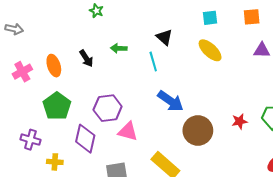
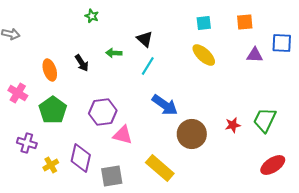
black triangle: (164, 37) -> (145, 39), moved
cyan line: (153, 61) -> (148, 66), turned 48
pink cross: (22, 72) -> (18, 93), moved, turned -30
purple diamond: (85, 139) -> (81, 158), moved
yellow cross: (55, 162) -> (51, 165), turned -35

